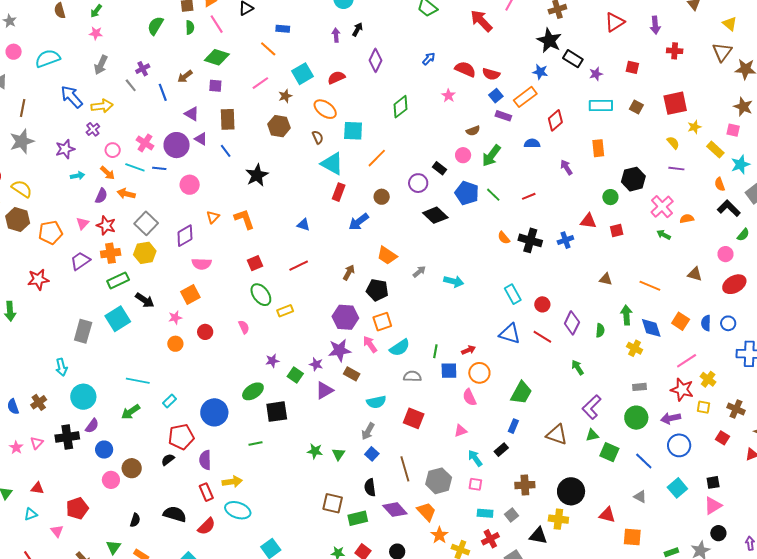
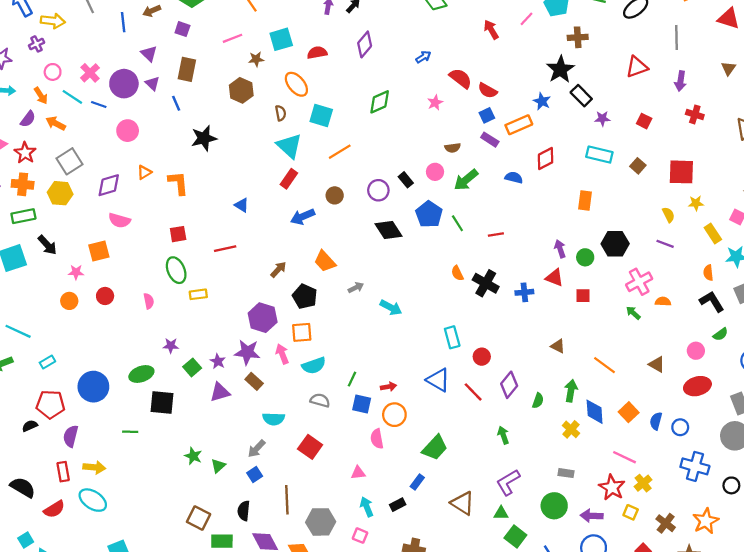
red arrow: (481, 21) -> (491, 30), size x0.7
purple arrow: (566, 167) -> (560, 249), moved
pink line: (687, 361) -> (625, 457), turned 45

